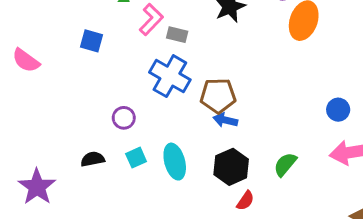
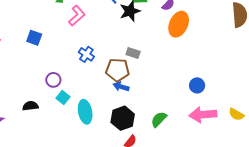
gray rectangle: (177, 35) -> (133, 53), moved
blue square: (91, 41) -> (34, 38), moved
blue cross: (170, 76) -> (86, 54), size x0.6
cyan square: (136, 158) -> (63, 97), moved, turned -32

